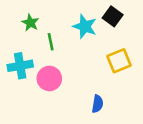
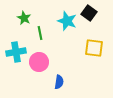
yellow square: (119, 61) -> (94, 48), turned 30
blue semicircle: (97, 104) -> (59, 82), moved

